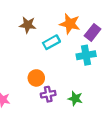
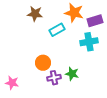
purple rectangle: (93, 32) -> (95, 21), turned 35
green star: (75, 99) -> (72, 74), moved

